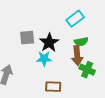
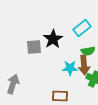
black star: (49, 43) -> (53, 39), moved
cyan star: (44, 59) -> (70, 68), moved

